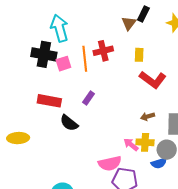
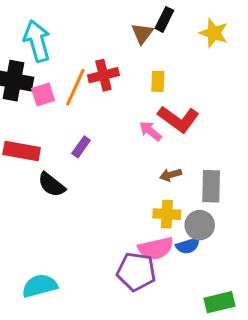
orange line: (85, 59) -> (75, 87), turned 30
pink arrow: (131, 145) -> (150, 131), moved
pink semicircle: (110, 163) -> (156, 248), moved

